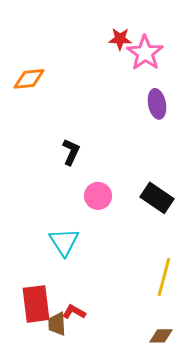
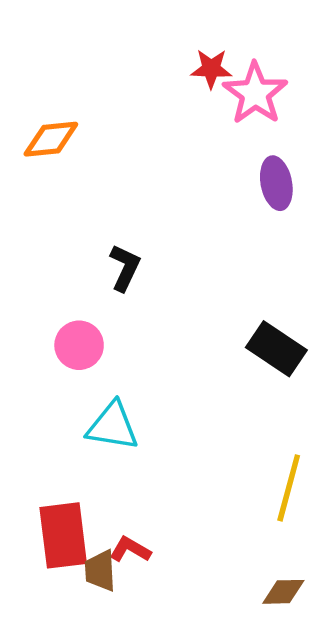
pink circle: (98, 196) -> (79, 345), moved
cyan triangle: (64, 242) -> (113, 426), turned -48

